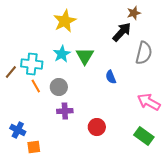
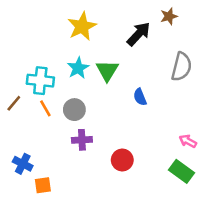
black arrow: (122, 32) -> (139, 34), moved
brown line: (11, 72) -> (14, 103), moved
pink arrow: (149, 102) -> (188, 141), moved, size x0.6

